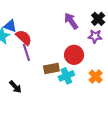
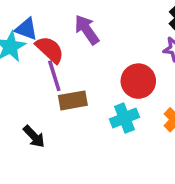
purple arrow: (71, 21) -> (87, 30), moved
brown rectangle: (51, 69) -> (73, 100), moved

